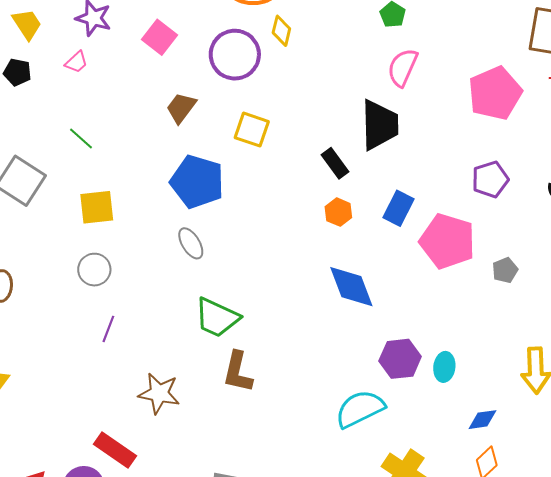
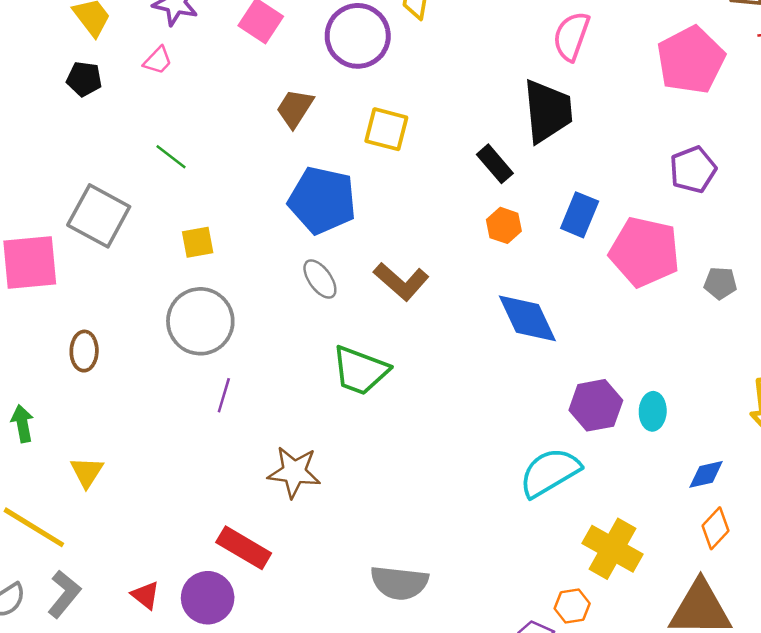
yellow square: (97, 207) -> (198, 242), size x0.7
gray circle: (94, 270) -> (200, 321), size x1.6
gray pentagon: (505, 270) -> (720, 283), turned 30
brown L-shape: (238, 372) -> (401, 281), moved, turned -57

